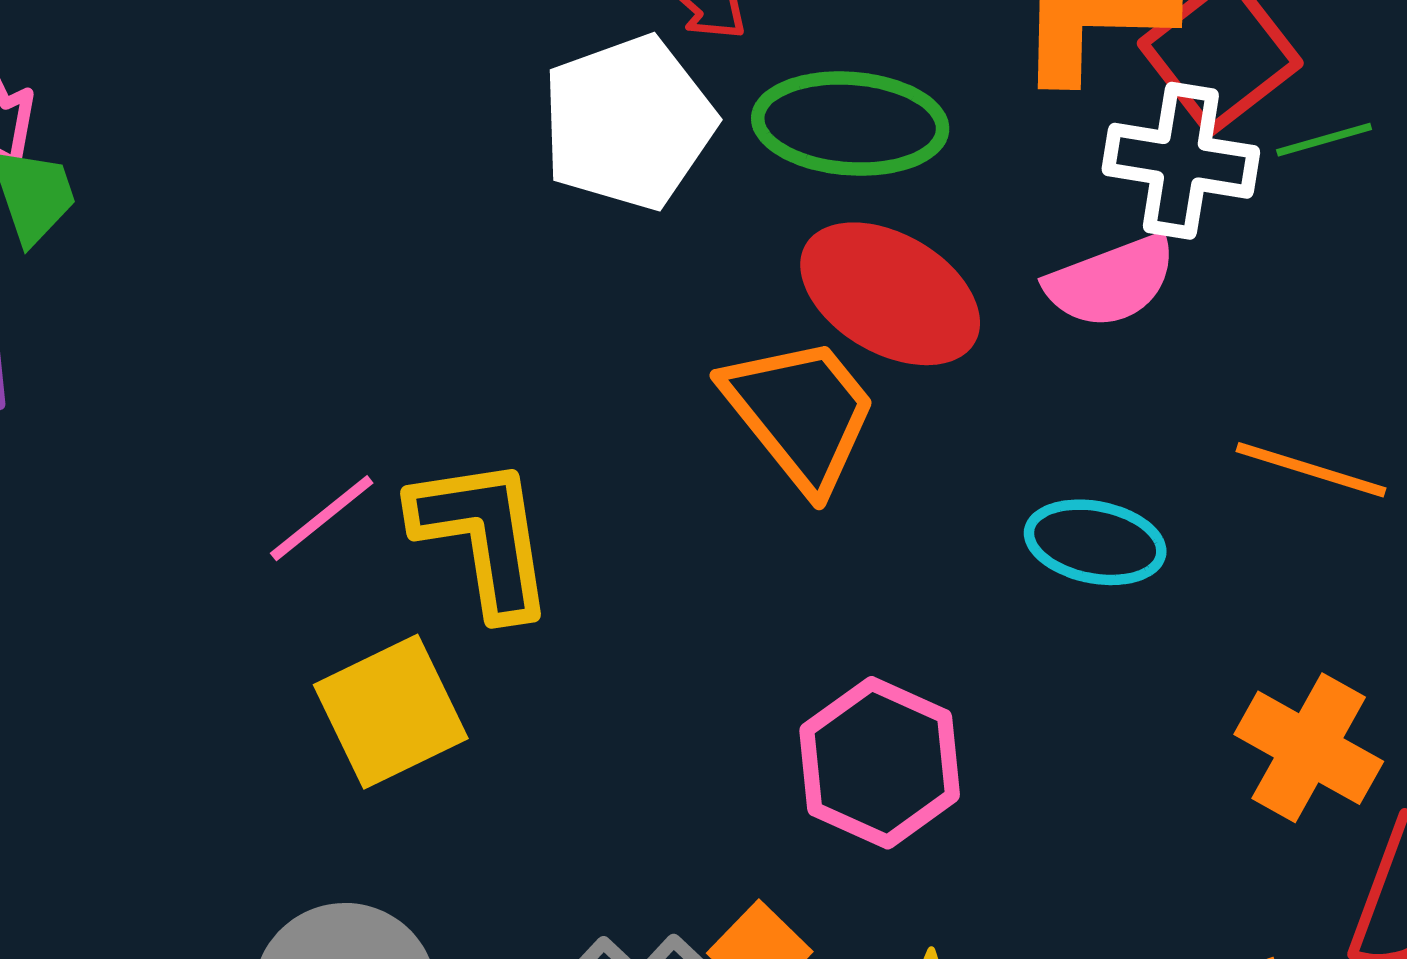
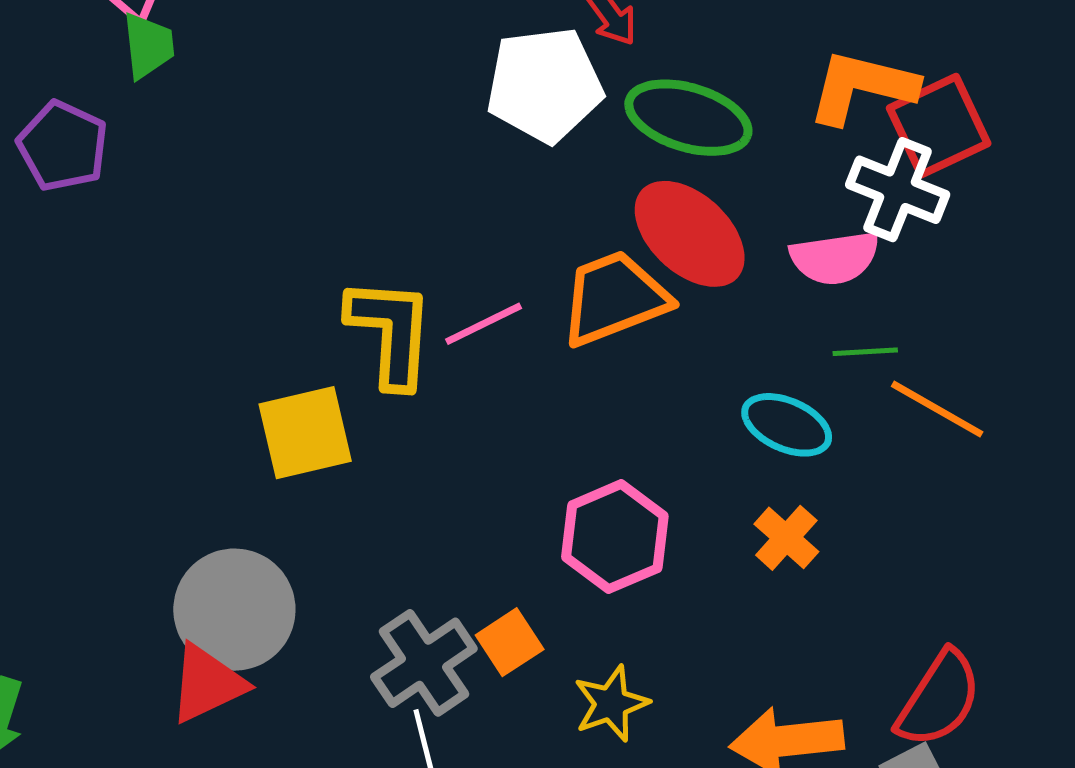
green line: (1324, 140) -> (865, 352), moved
orange trapezoid: (800, 413) -> (614, 298), turned -85
pink line: (322, 518) -> (484, 324), moved
orange cross: (1309, 748) -> (786, 538), moved, size x0.7

